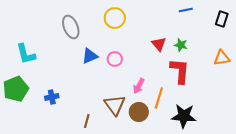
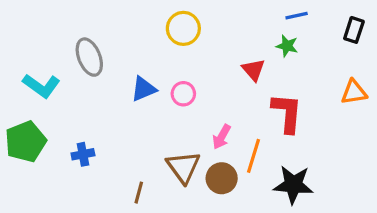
gray ellipse: (71, 27) -> (89, 57), moved
green star: (181, 45) -> (287, 46), moved
cyan L-shape: (26, 54) -> (41, 86), turned -40

